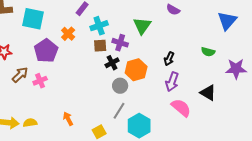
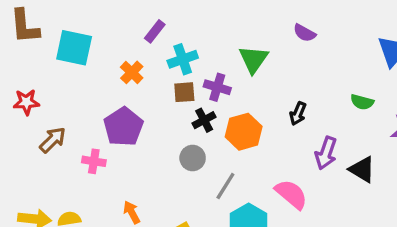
purple pentagon: (46, 51) -> (123, 127), moved
pink cross: (40, 81) -> (94, 161), moved, turned 32
purple arrow: (172, 82) -> (326, 153), moved
gray circle: (120, 86) -> (193, 158), moved
pink semicircle: (181, 108) -> (291, 194), moved
gray line: (119, 111) -> (225, 186), moved

